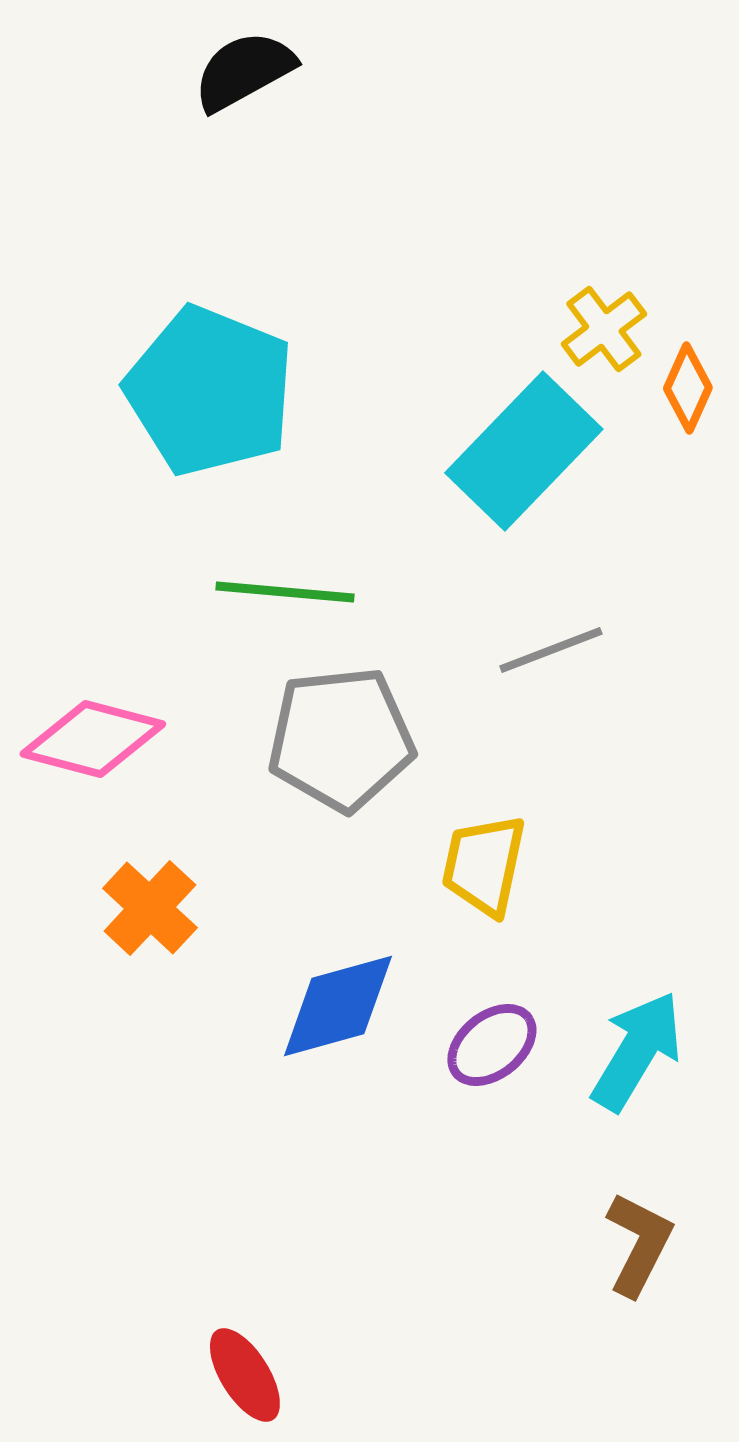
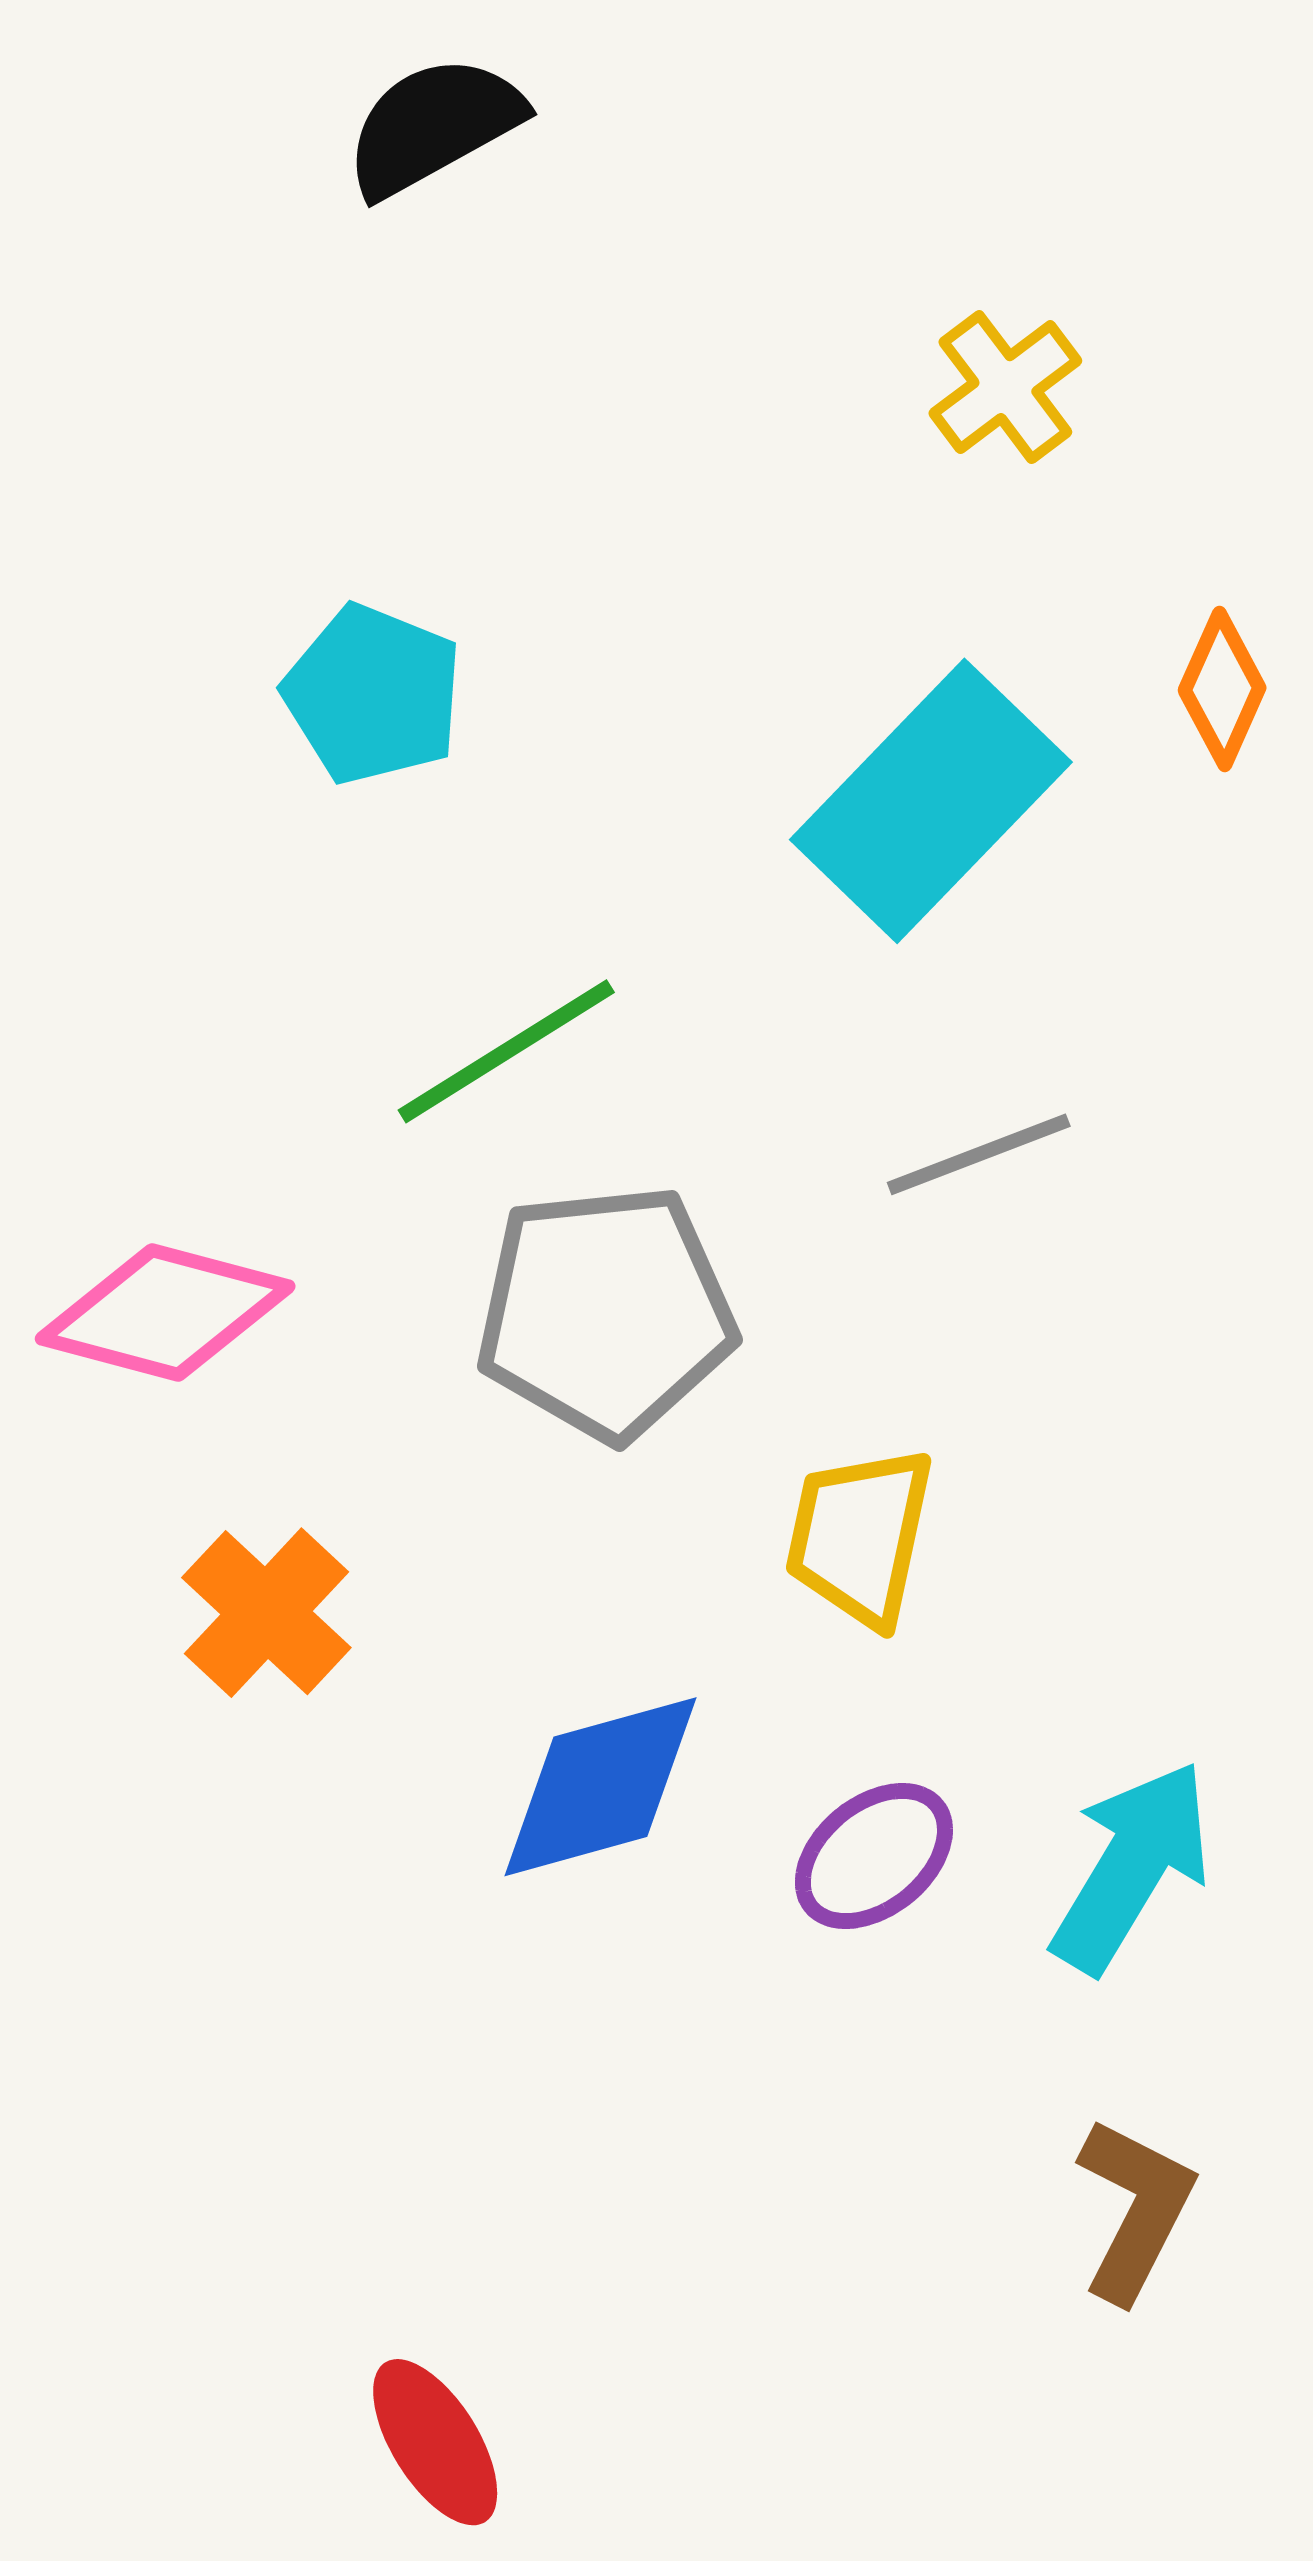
yellow cross: (604, 329) -> (1005, 387), moved
cyan pentagon: (210, 391) -> (373, 694), size x0.6
green line: (285, 592) -> (506, 1051), turned -37

